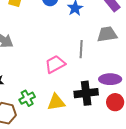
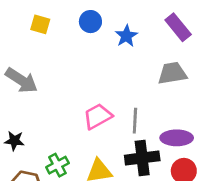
gray line: (81, 49) -> (135, 121), moved

